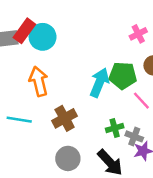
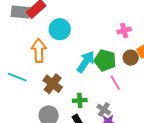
cyan circle: (43, 37) -> (60, 29), moved
brown cross: (65, 118) -> (53, 84), turned -36
green cross: (115, 128) -> (80, 100), moved

